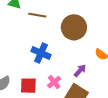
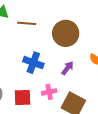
purple arrow: (80, 71) -> (67, 68), moved
pink cross: (54, 82) -> (49, 92), turned 32

